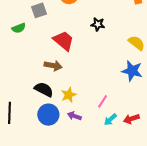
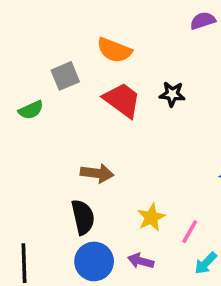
red trapezoid: (64, 41) -> (122, 100), moved
black semicircle: (44, 89) -> (83, 217), turned 54
yellow star: (69, 95) -> (151, 217), moved

